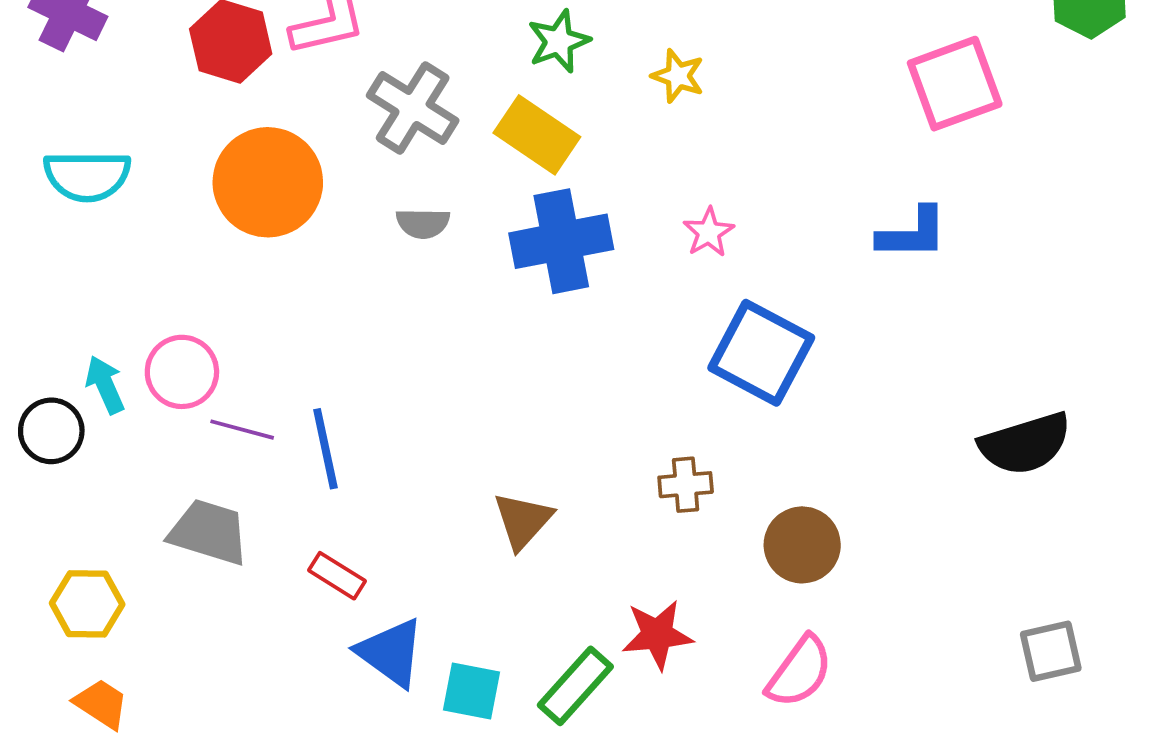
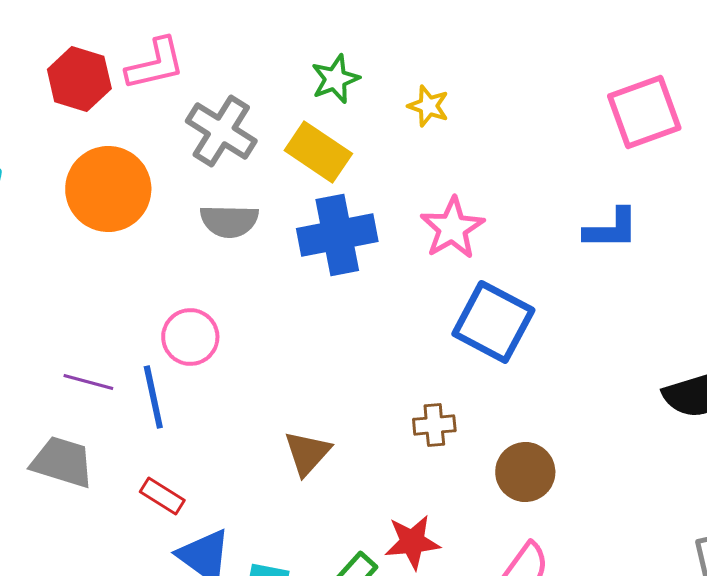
gray semicircle: (423, 223) -> (229, 221), size x1.4
pink star: (709, 232) -> (452, 228), size x1.6
pink circle: (182, 372) -> (190, 337), moved

